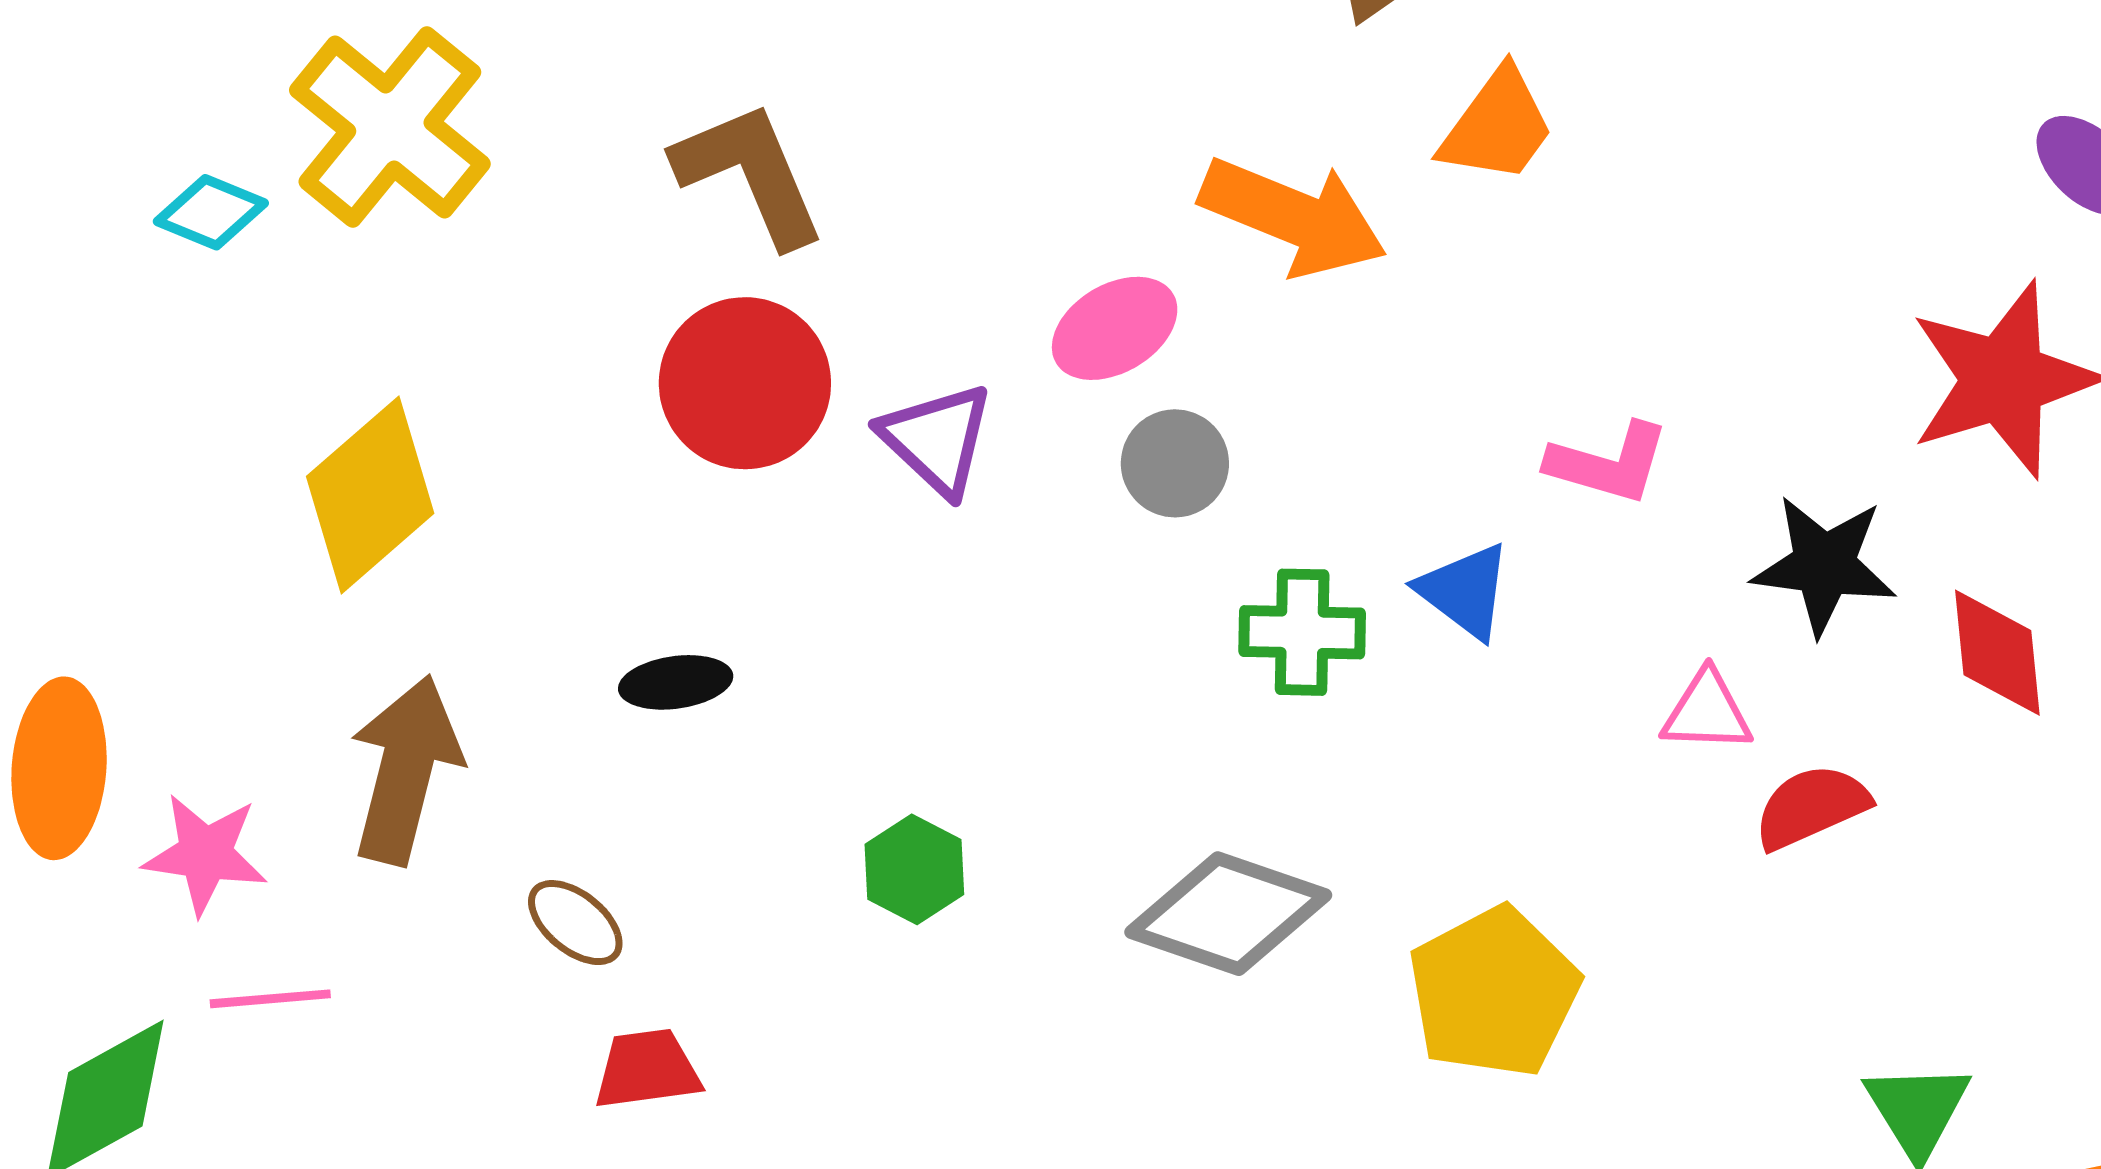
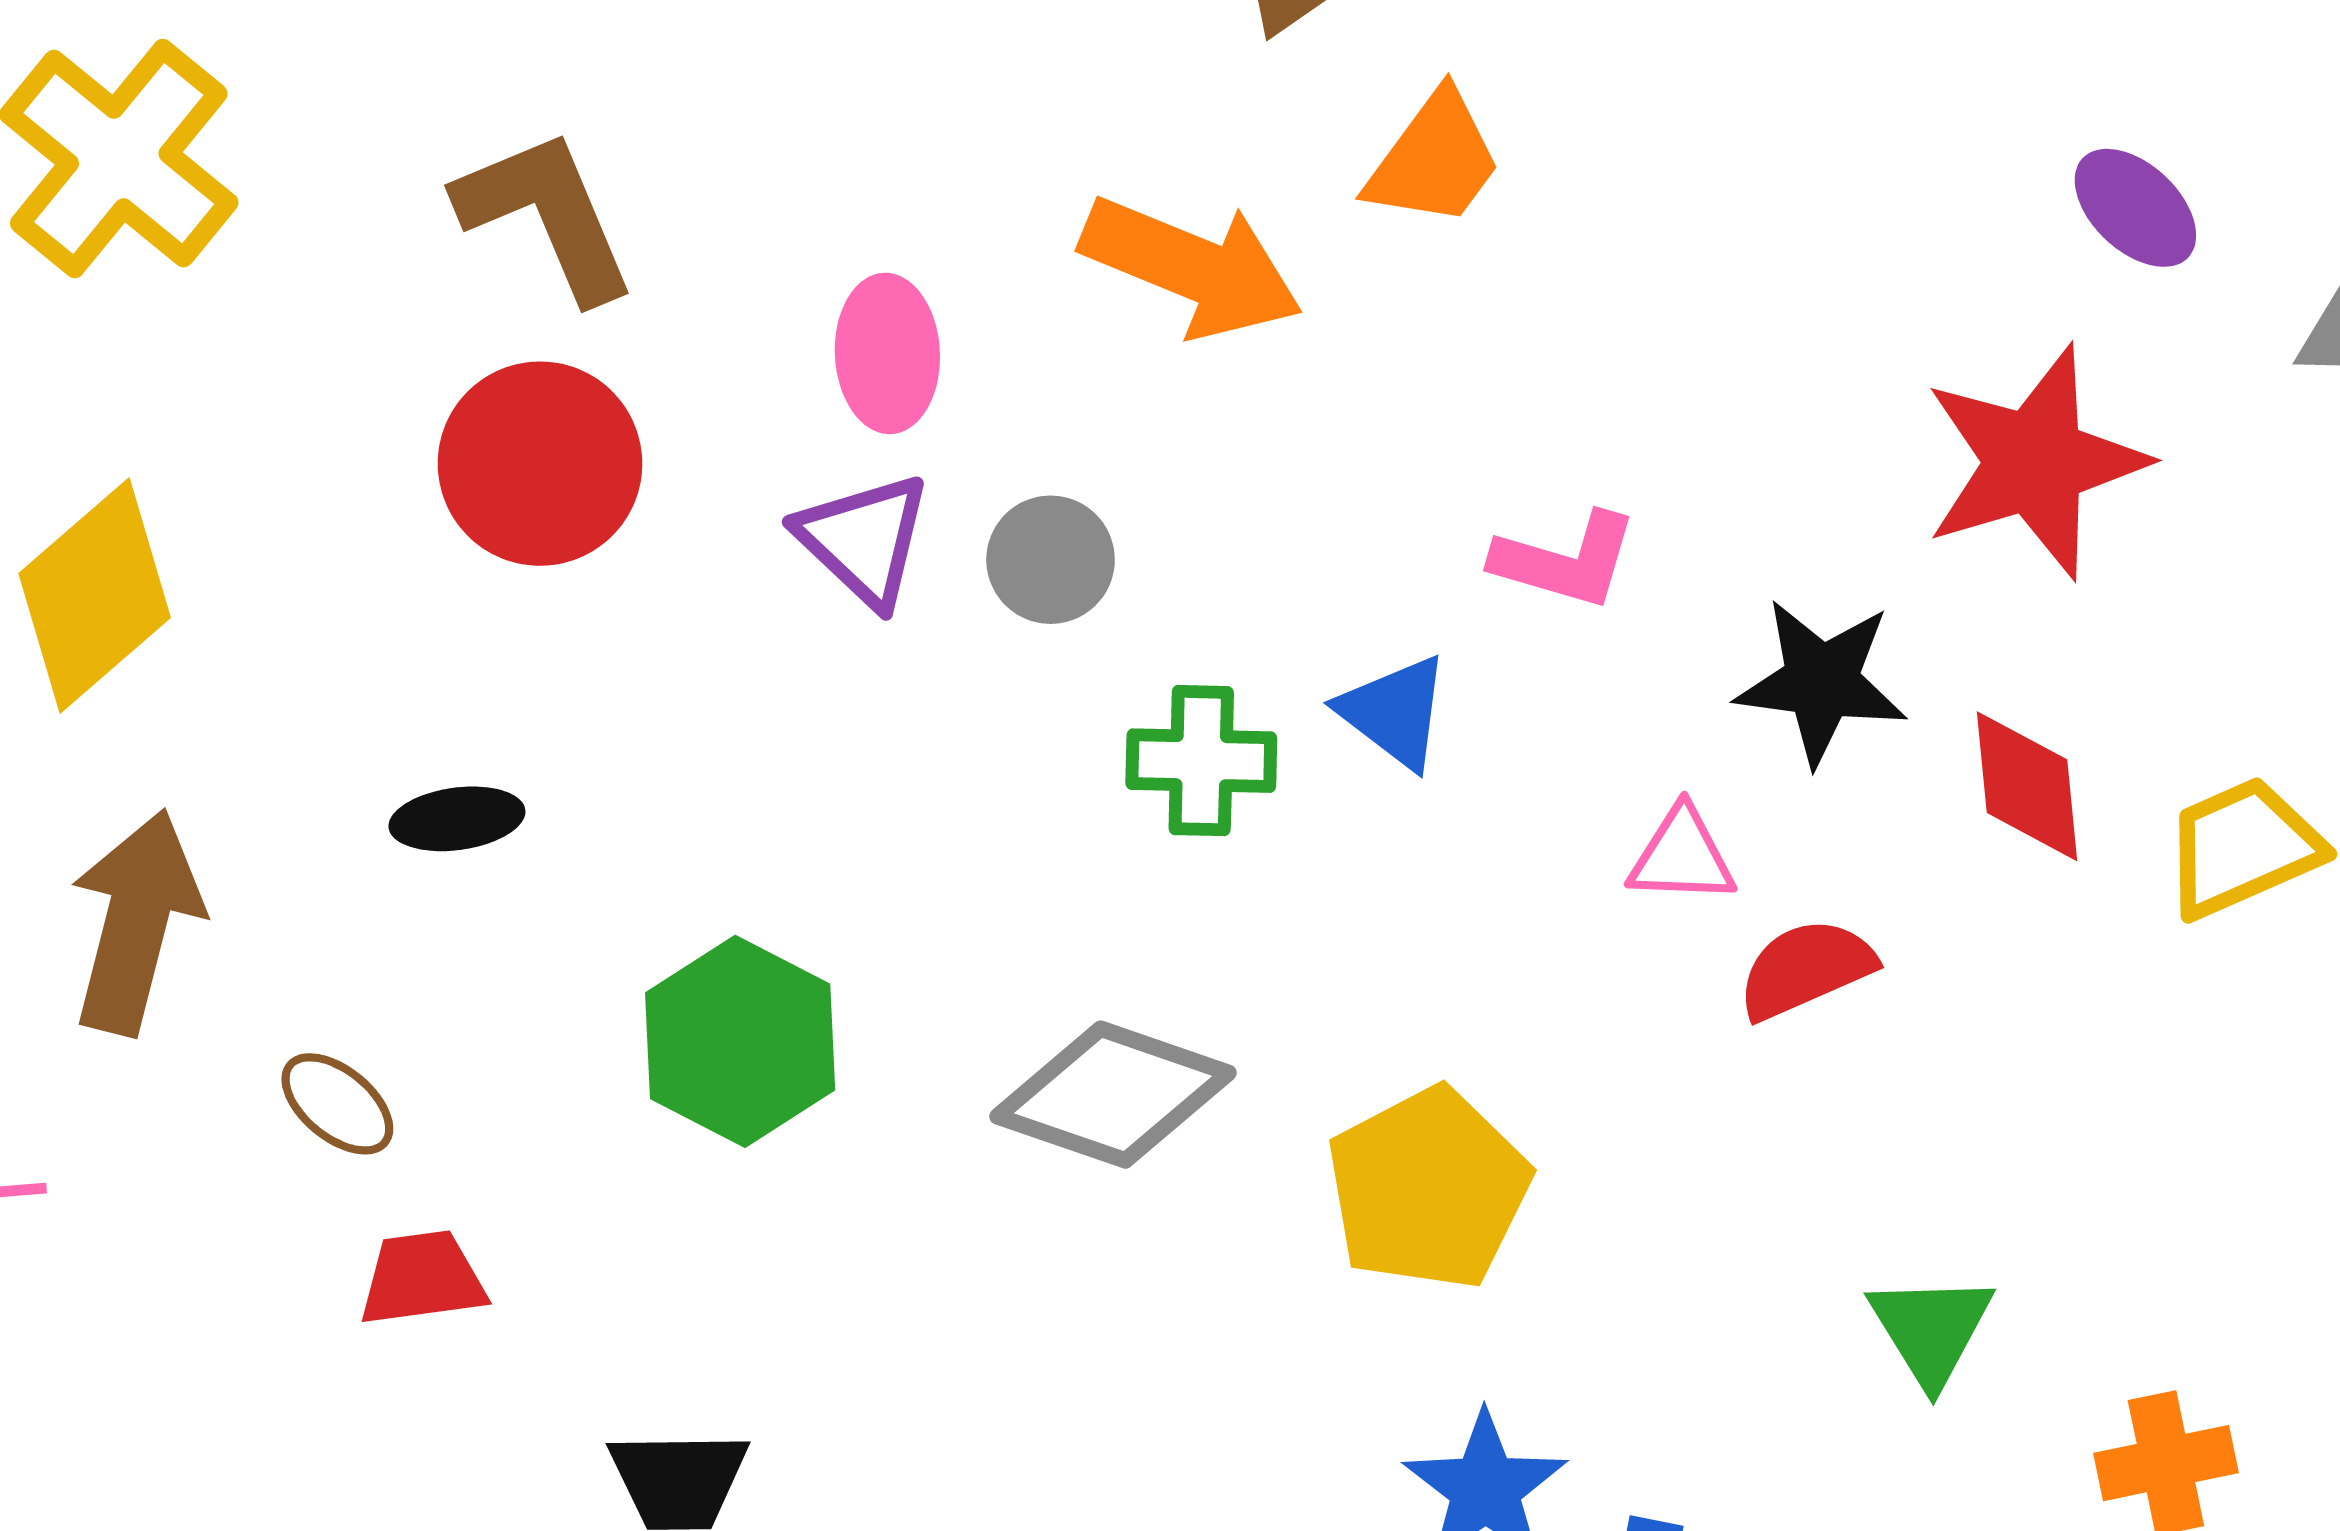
pink ellipse: (1115, 328) -> (887, 353), moved, turned -62
purple triangle: (937, 439) -> (864, 540), moved
green hexagon: (914, 869) -> (740, 1041), size x1.6

